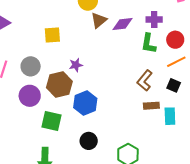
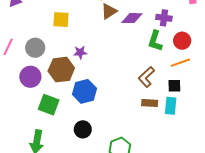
black square: (174, 85) -> (174, 86), turned -32
cyan rectangle: (170, 116) -> (171, 106), moved

